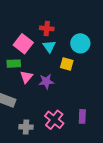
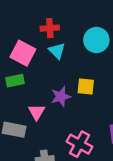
yellow square: (67, 64) -> (86, 86), moved
pink triangle: (26, 77) -> (37, 112), moved

